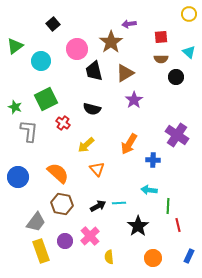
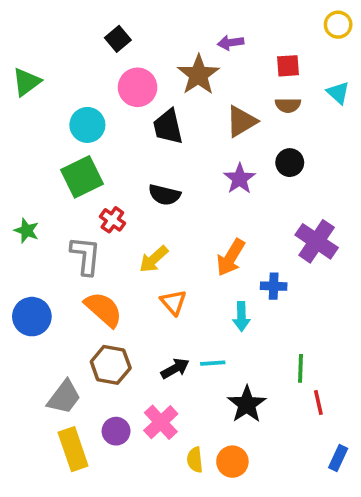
black square: (53, 24) -> (118, 39), moved
cyan circle: (41, 61) -> (87, 125), moved
brown triangle: (125, 73) -> (241, 121), moved
black circle: (176, 77) -> (290, 163), moved
green star: (15, 107) -> (26, 231), moved
gray L-shape: (29, 131) -> (86, 256), moved
cyan arrow: (149, 190) -> (241, 317), moved, turned -98
orange circle: (153, 258) -> (232, 462), moved

